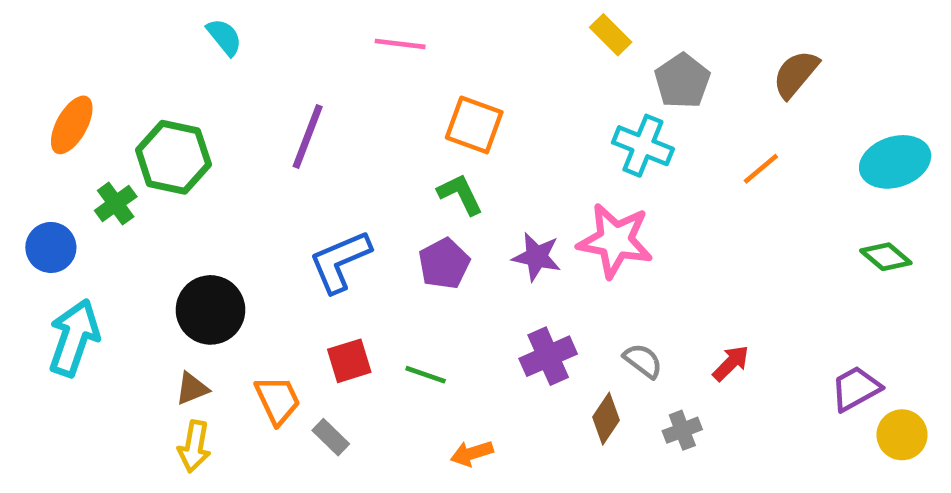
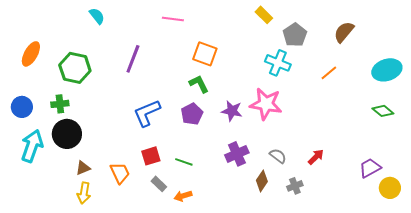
green cross: (116, 204) -> (60, 104), moved, turned 30
black circle: (210, 310) -> (67, 134), moved
gray rectangle: (331, 437) -> (159, 184), moved
orange arrow: (472, 453) -> (183, 196), moved

